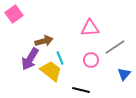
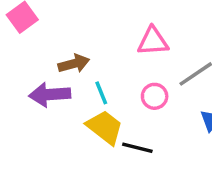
purple arrow: (30, 59) -> (50, 95), turned 55
yellow trapezoid: (51, 71) -> (105, 127), moved

